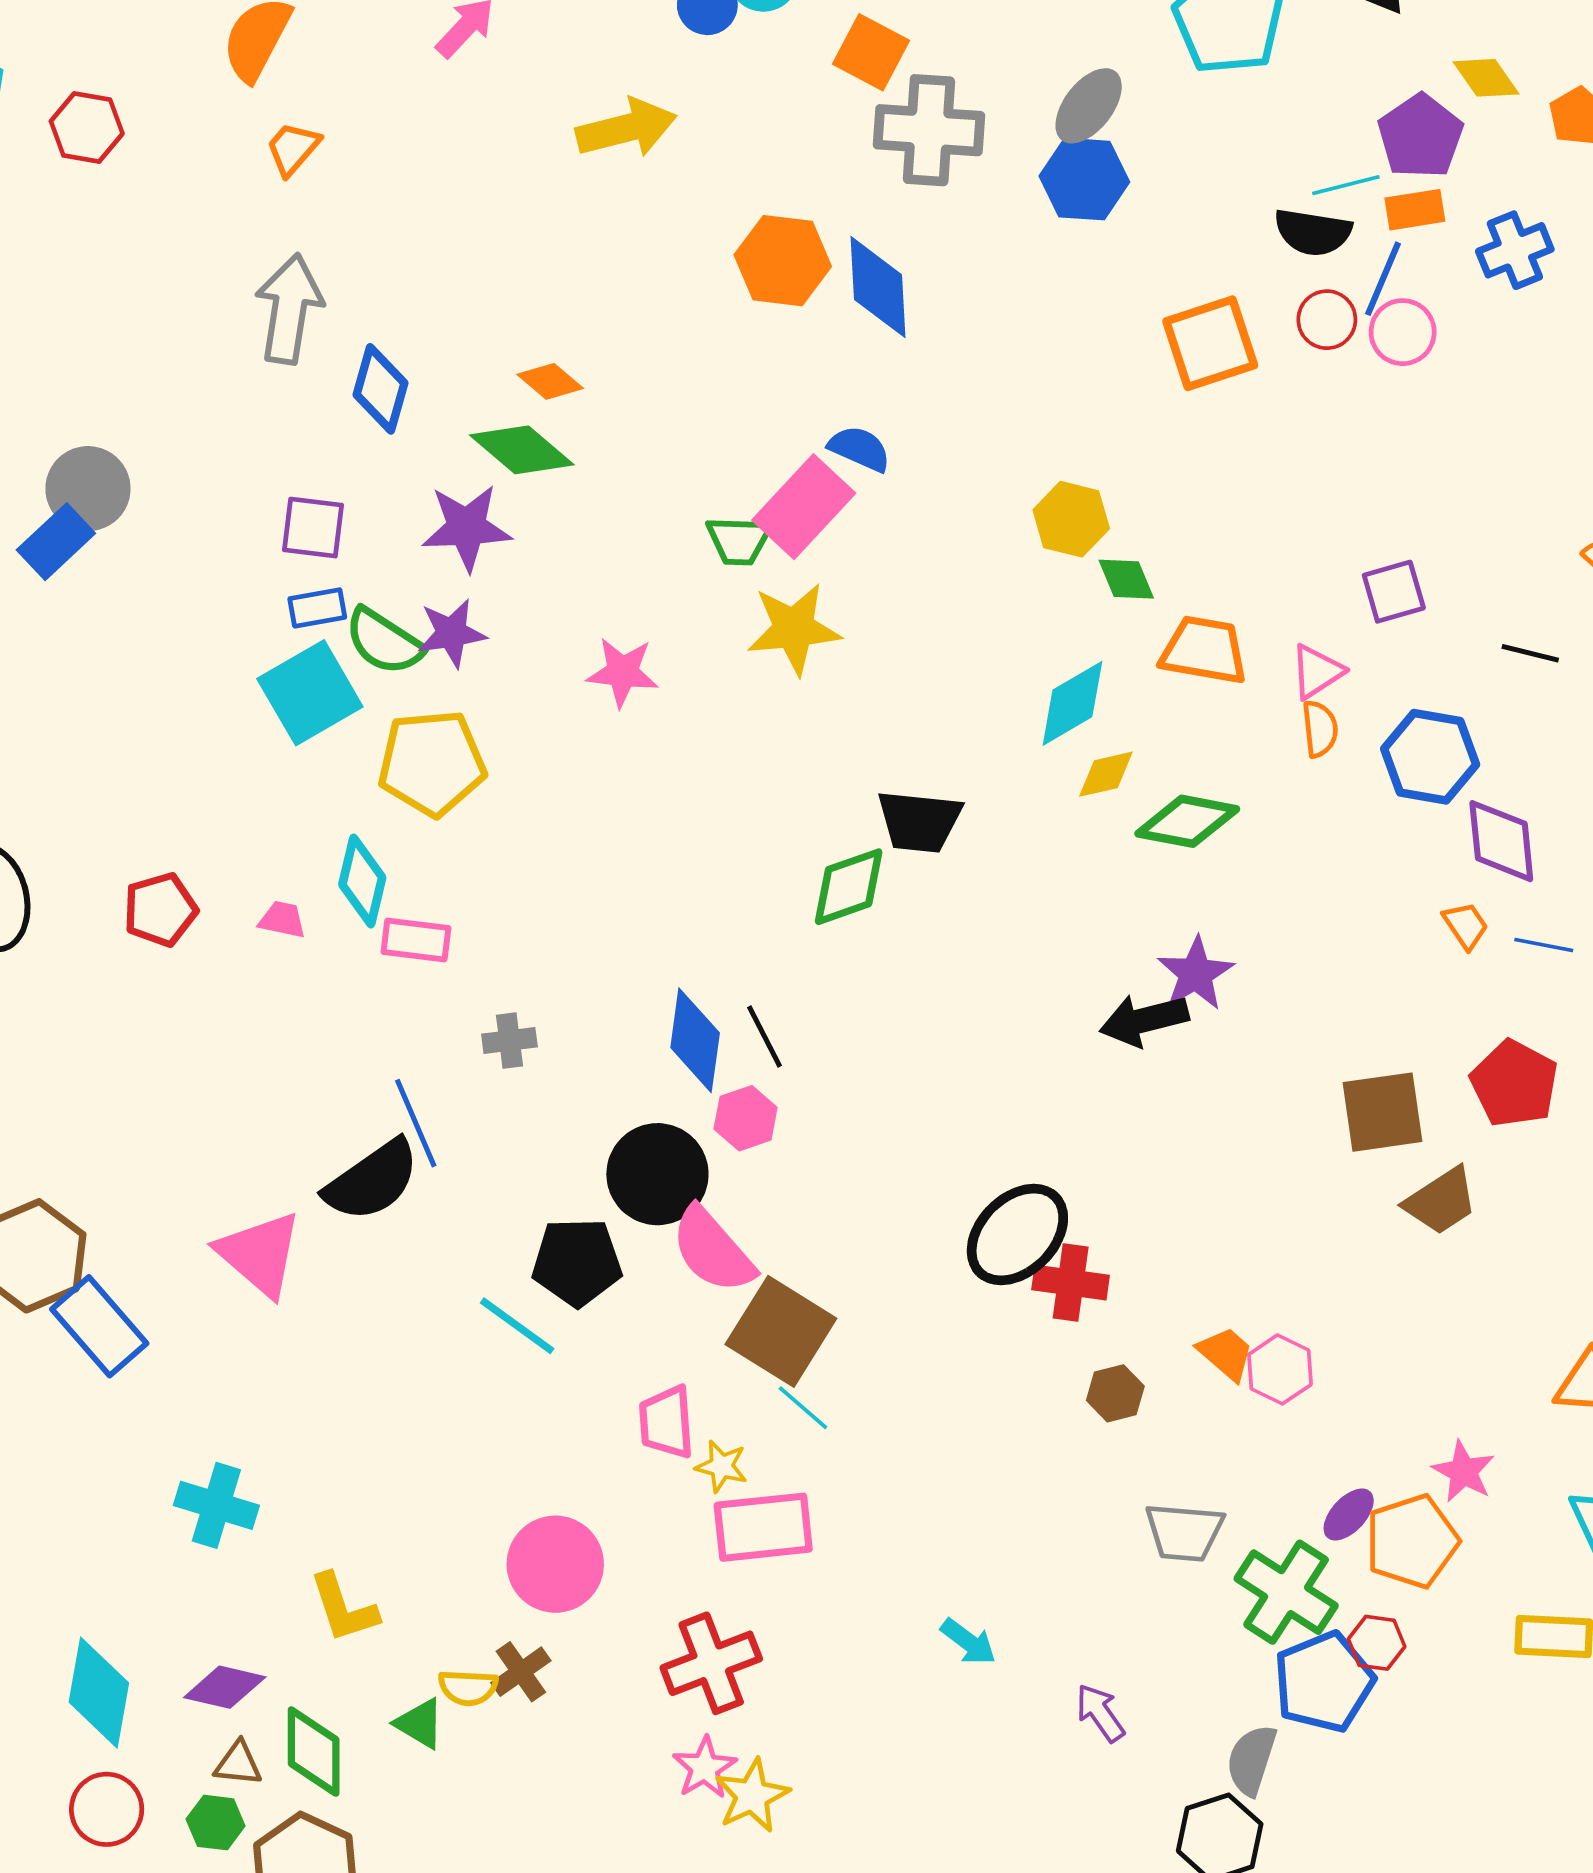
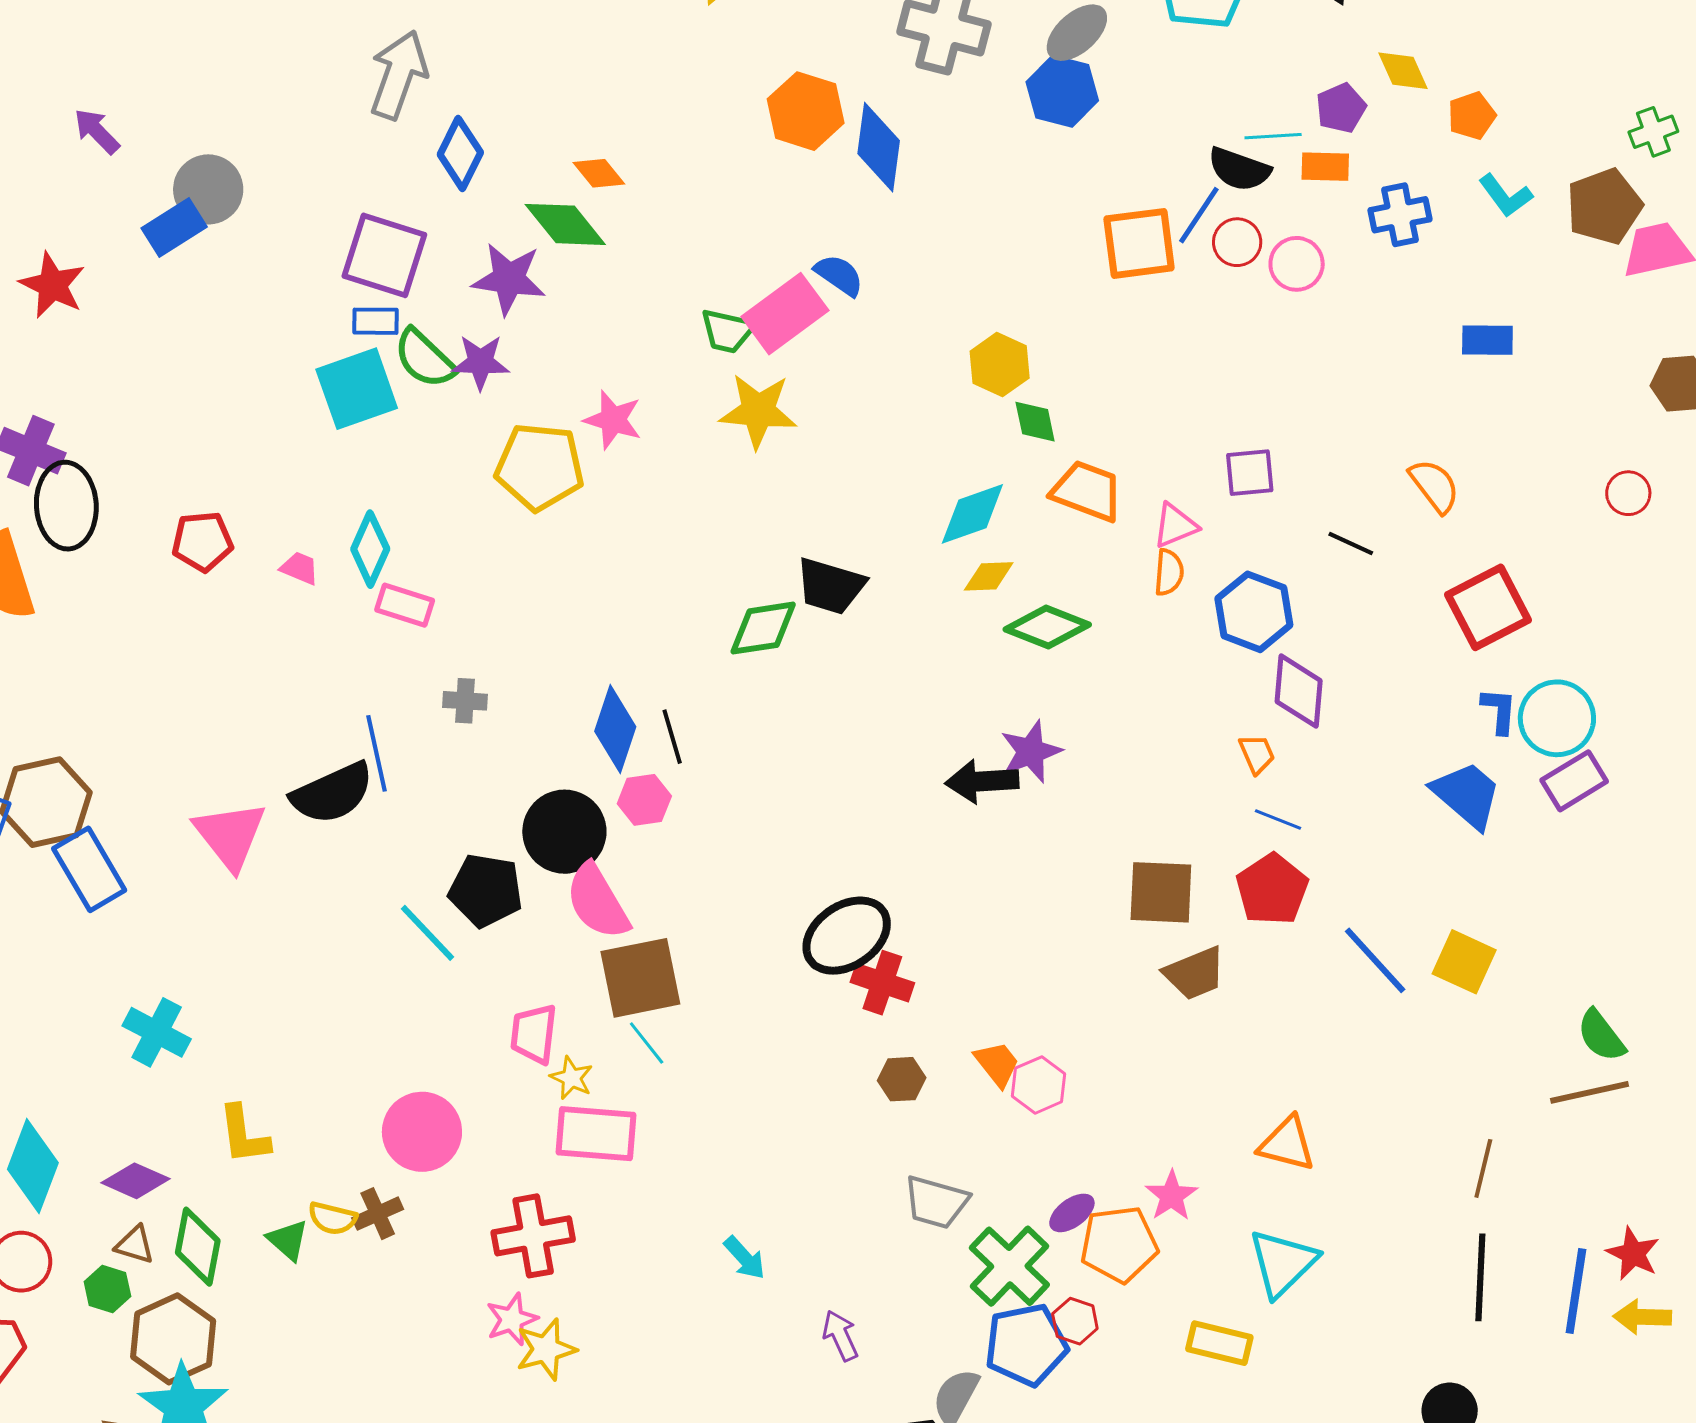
purple pentagon: (1420, 136) -> (1341, 108), size x0.7
blue line: (1383, 279) -> (1199, 215), moved
purple square: (313, 528) -> (384, 255), size x1.5
yellow pentagon: (432, 763) -> (540, 467), moved
blue line: (1544, 945) -> (1278, 820), moved
brown square: (781, 1331) -> (640, 978), turned 36

